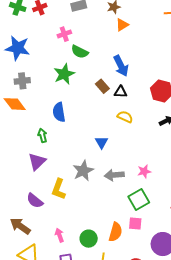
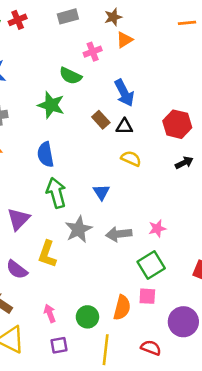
pink cross: (64, 34) -> (93, 52), moved
green star: (64, 74) -> (51, 105), turned -30
green arrow: (42, 136) -> (56, 193), moved, size x1.6

